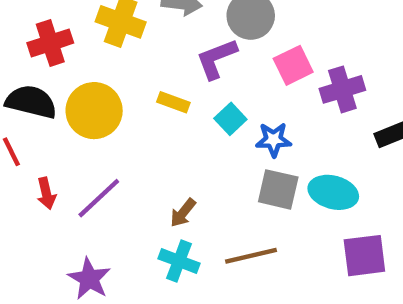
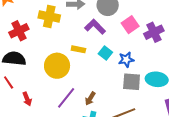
purple L-shape: (217, 59) -> (95, 27), turned 75
yellow circle: (94, 111) -> (57, 66), moved
purple line: (99, 198) -> (66, 98), moved

